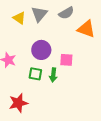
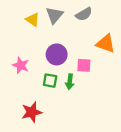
orange triangle: (86, 29) -> (106, 44), moved

